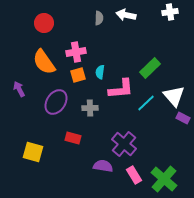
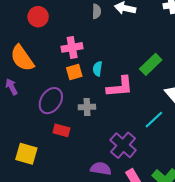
orange semicircle: (44, 62) -> (22, 58), moved
cyan line: (146, 103) -> (154, 120), moved
red rectangle: (73, 138) -> (61, 130), moved

